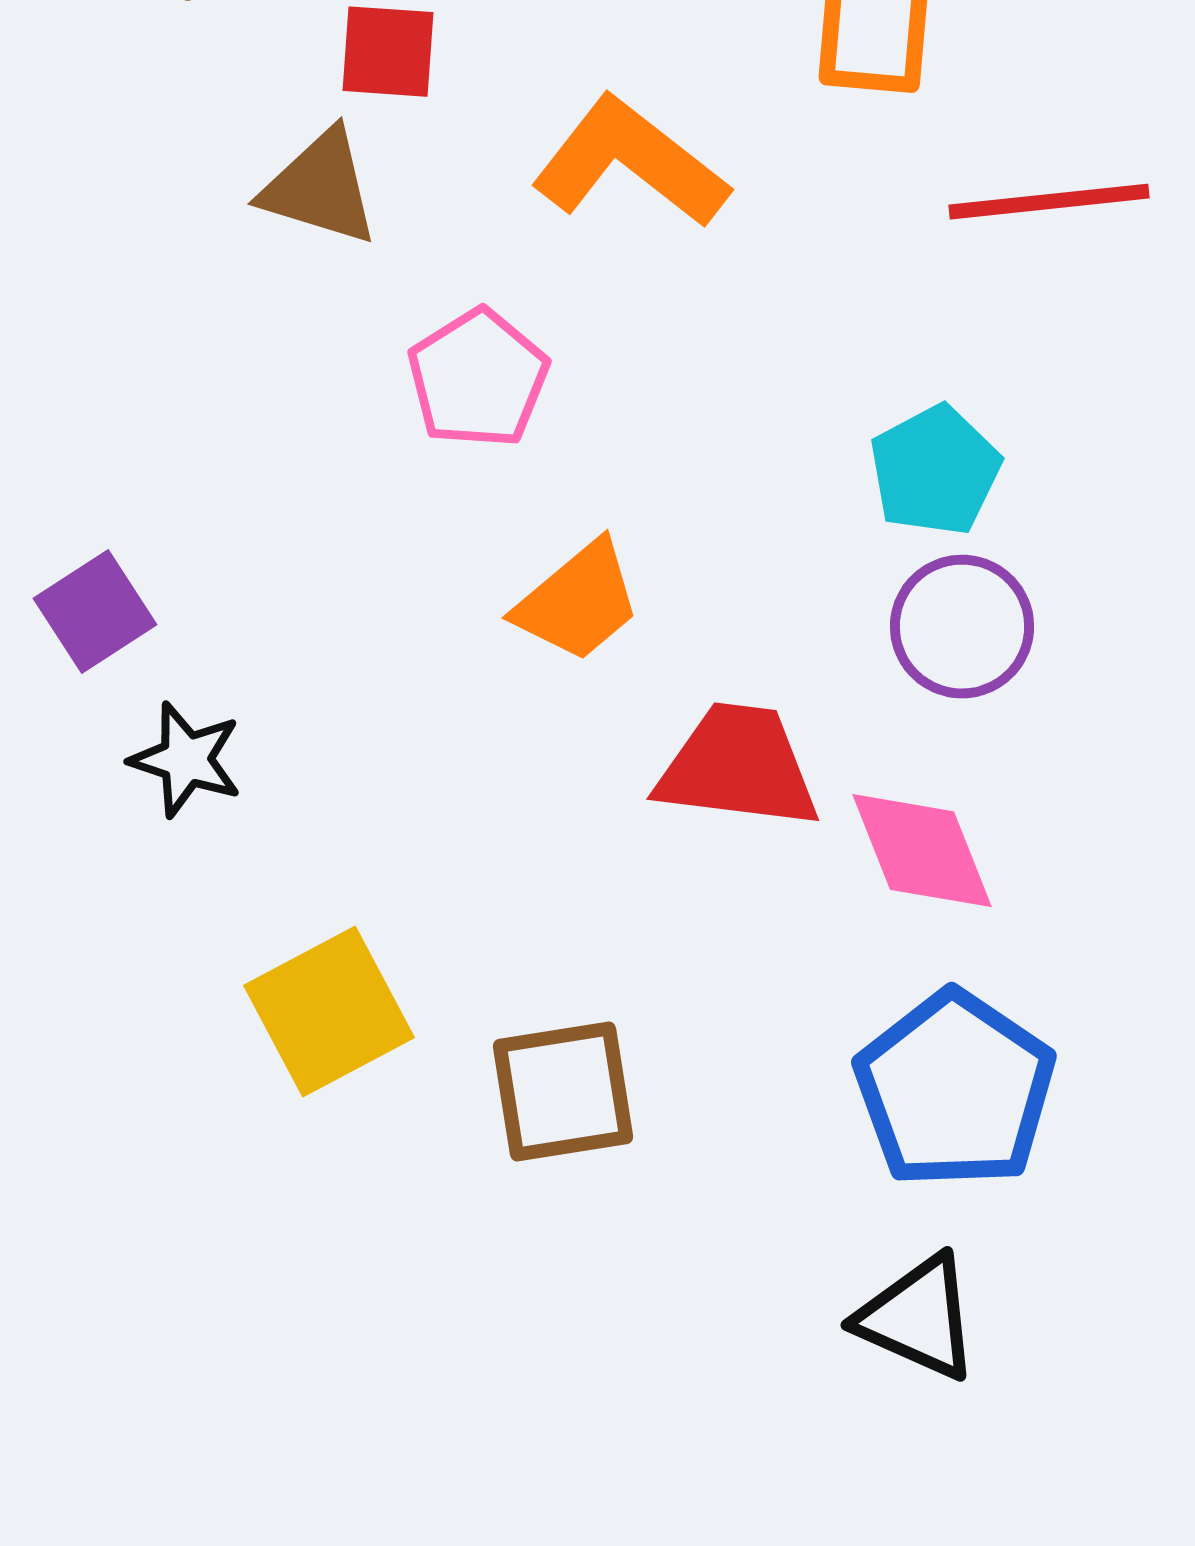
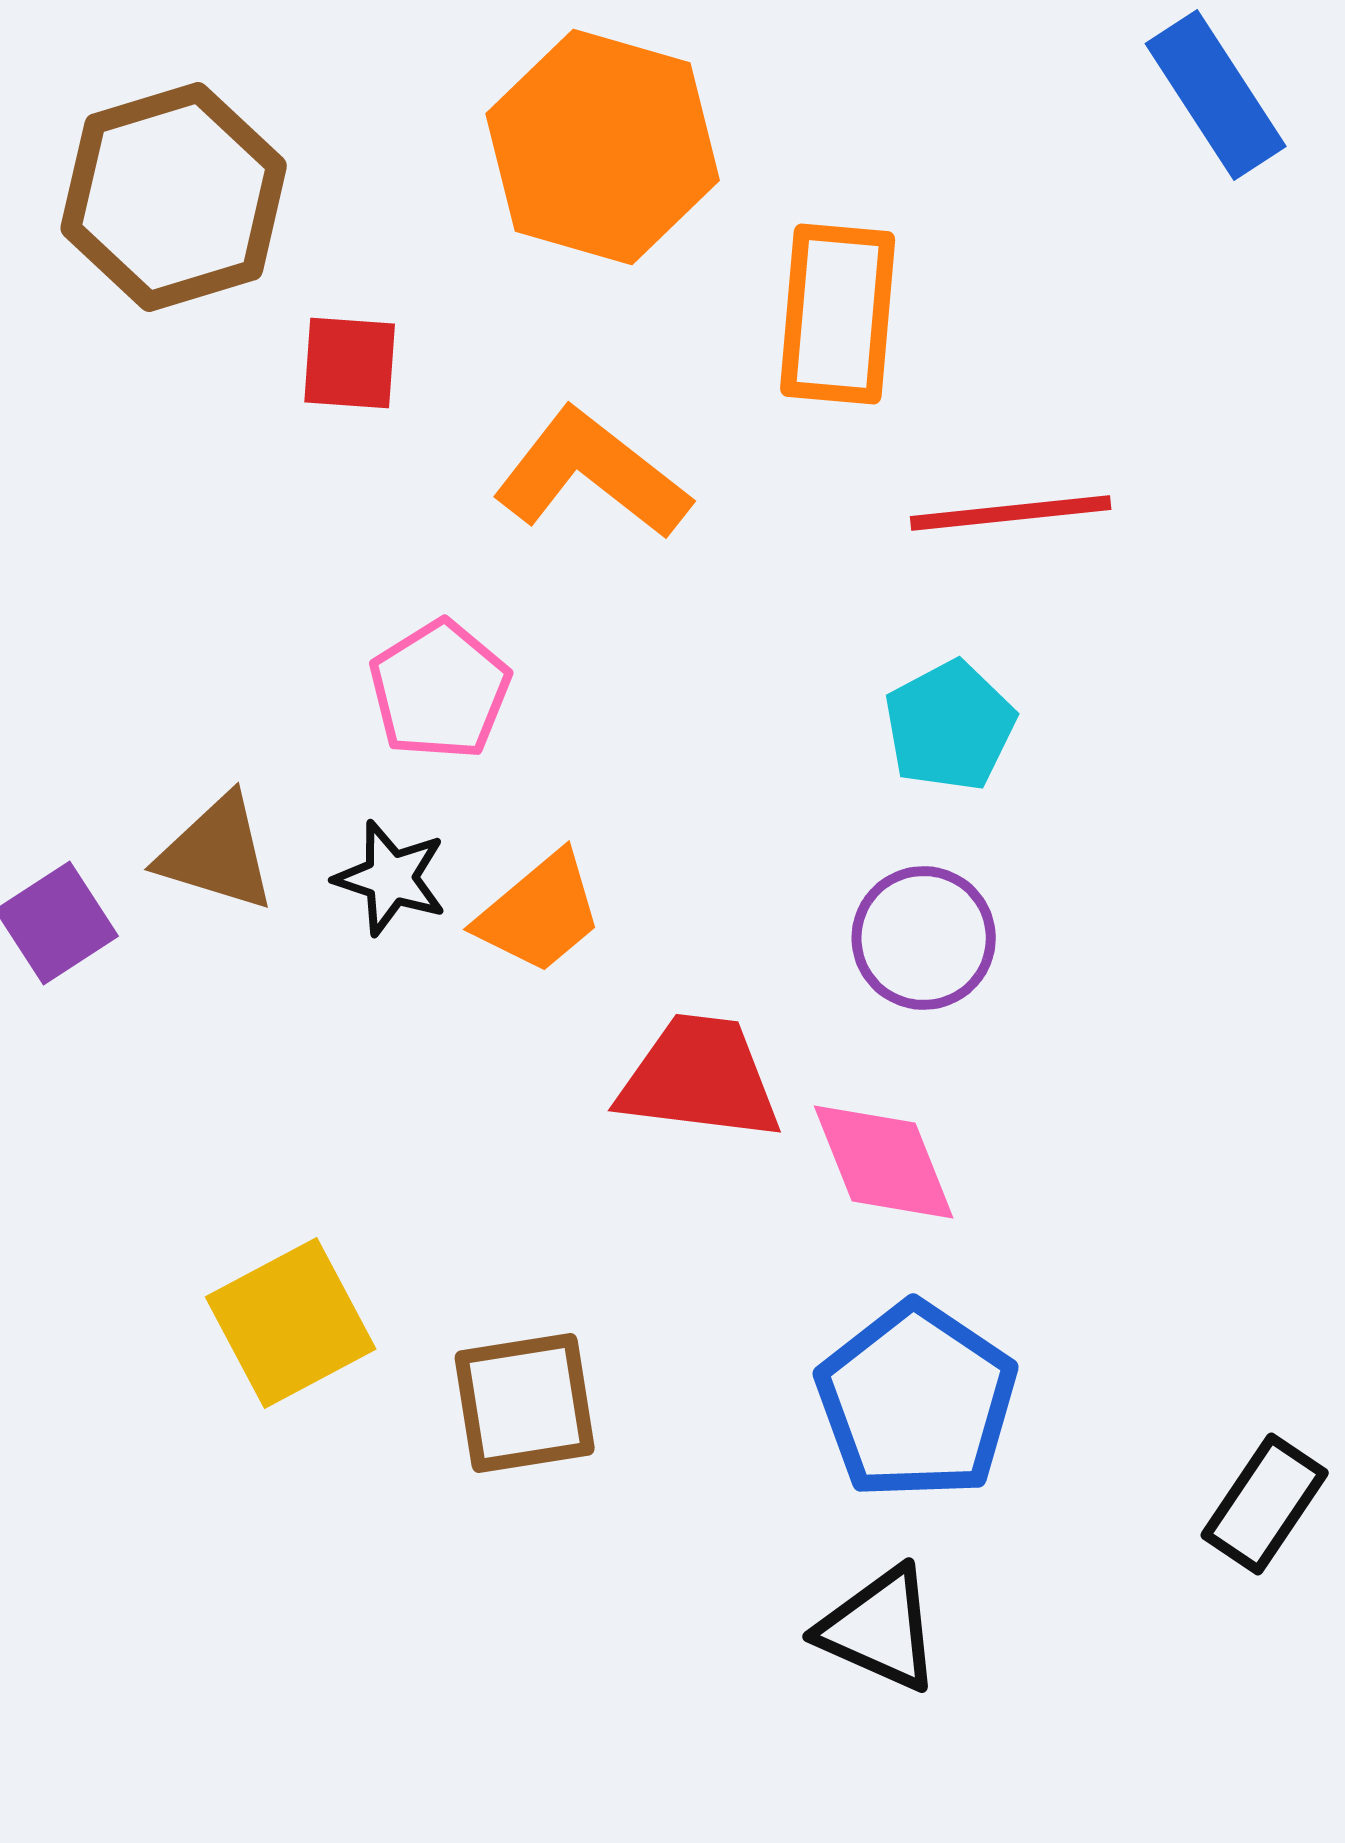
brown triangle: (320, 188) -> (217, 853), moved
cyan pentagon: (935, 471) -> (950, 726), moved
black star: (186, 760) -> (391, 878), moved

